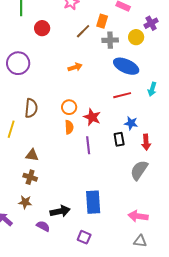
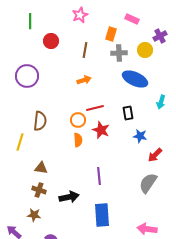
brown line: (83, 31) -> (85, 50), moved, turned -35
red line: (122, 95) -> (95, 108), moved
black rectangle: (119, 139) -> (128, 113), moved
red arrow: (146, 142) -> (155, 155), turned 49
purple line: (88, 145) -> (99, 176), moved
black arrow: (60, 211) -> (69, 197), moved

